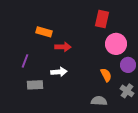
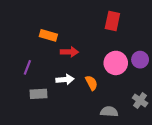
pink circle: (116, 44) -> (116, 63), moved
purple circle: (128, 65) -> (140, 60), moved
orange semicircle: (106, 75) -> (91, 83), moved

